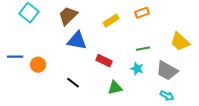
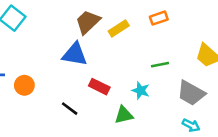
brown trapezoid: (68, 16) -> (88, 22), moved
red rectangle: (104, 61) -> (99, 87), moved
cyan star: (137, 69) -> (141, 90), moved

